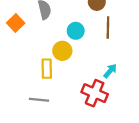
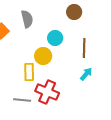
brown line: (108, 27) -> (84, 48), moved
red cross: (95, 93) -> (47, 92), moved

